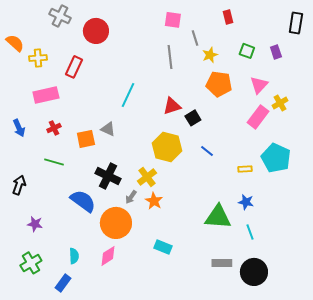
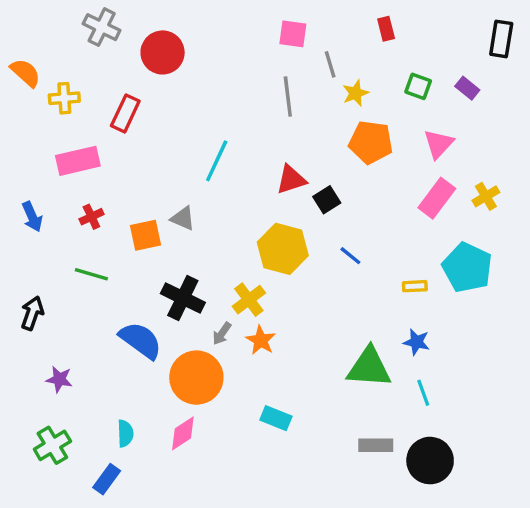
purple rectangle: (276, 52) -> (467, 88), turned -32
yellow cross: (280, 103) -> (486, 196), moved

